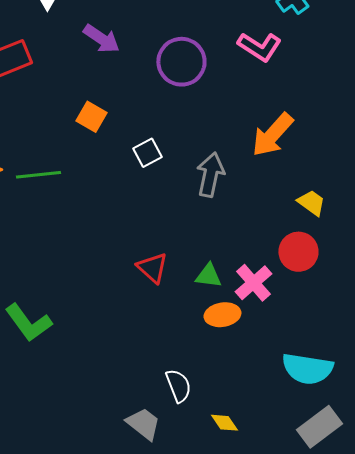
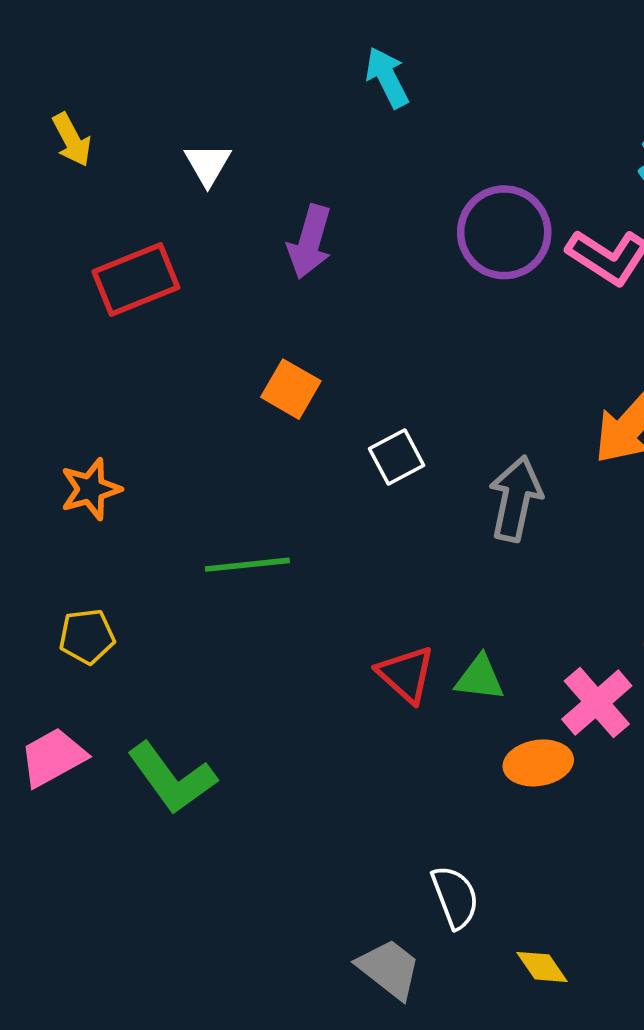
purple arrow: (101, 39) -> (310, 242), turned 72
purple circle: (181, 62) -> (504, 232), moved
green line: (38, 175) -> (247, 565), moved
green triangle: (208, 276) -> (480, 678), moved

